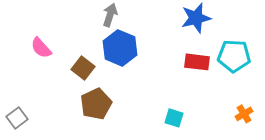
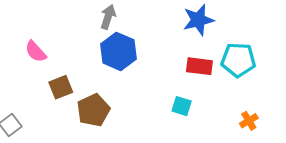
brown square: (83, 68) -> (61, 87), moved, turned 30
cyan square: (174, 118) -> (182, 106), moved

